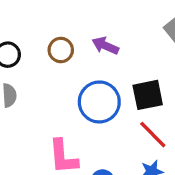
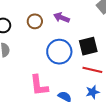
red line: (153, 135) -> (92, 70), turned -30

